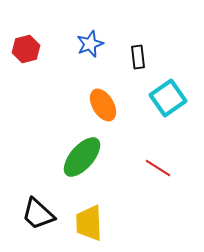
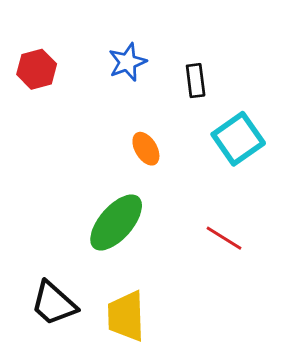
orange ellipse: (103, 105) -> (146, 149), size x0.7

